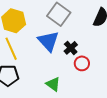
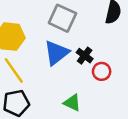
blue triangle: (48, 41) -> (56, 53), turned 45

